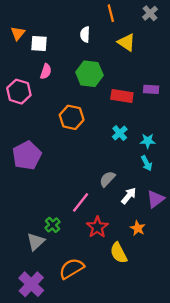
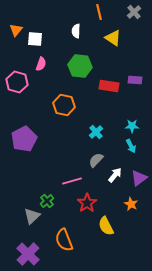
cyan cross: (120, 133) -> (96, 132), moved
pink line: (81, 202) -> (72, 181), turned 36
orange star: (138, 228) -> (131, 204), moved
orange semicircle: (72, 269) -> (64, 240), turned -80

